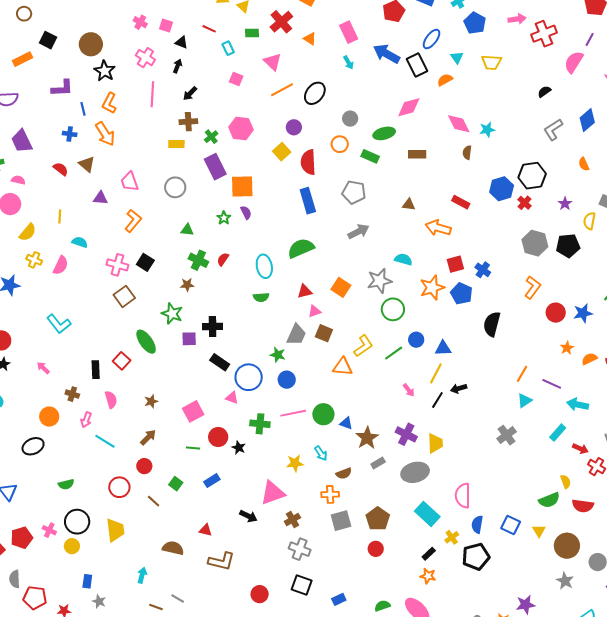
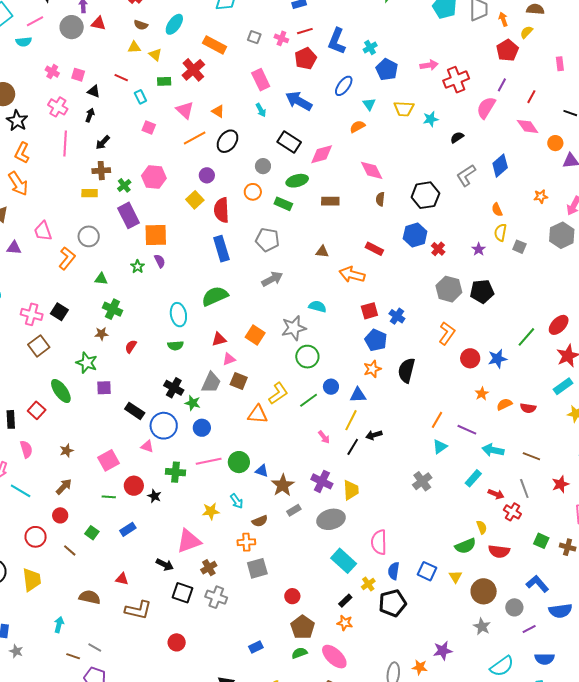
orange triangle: (310, 39) -> (218, 111), moved
black rectangle: (417, 65) -> (289, 142), moved, turned -30
cyan star: (487, 130) -> (431, 119), moved
black hexagon: (532, 176) -> (425, 195), moved
orange L-shape: (133, 221) -> (67, 258), moved
yellow semicircle: (589, 221) -> (500, 233), moved
red semicircle: (223, 259) -> (131, 346), moved
orange star: (432, 288) -> (372, 369), moved, size x0.7
black cross: (213, 327) -> (174, 388), moved, turned 30
brown pentagon: (378, 519) -> (303, 627), moved
black square: (302, 585) -> (183, 593), moved

